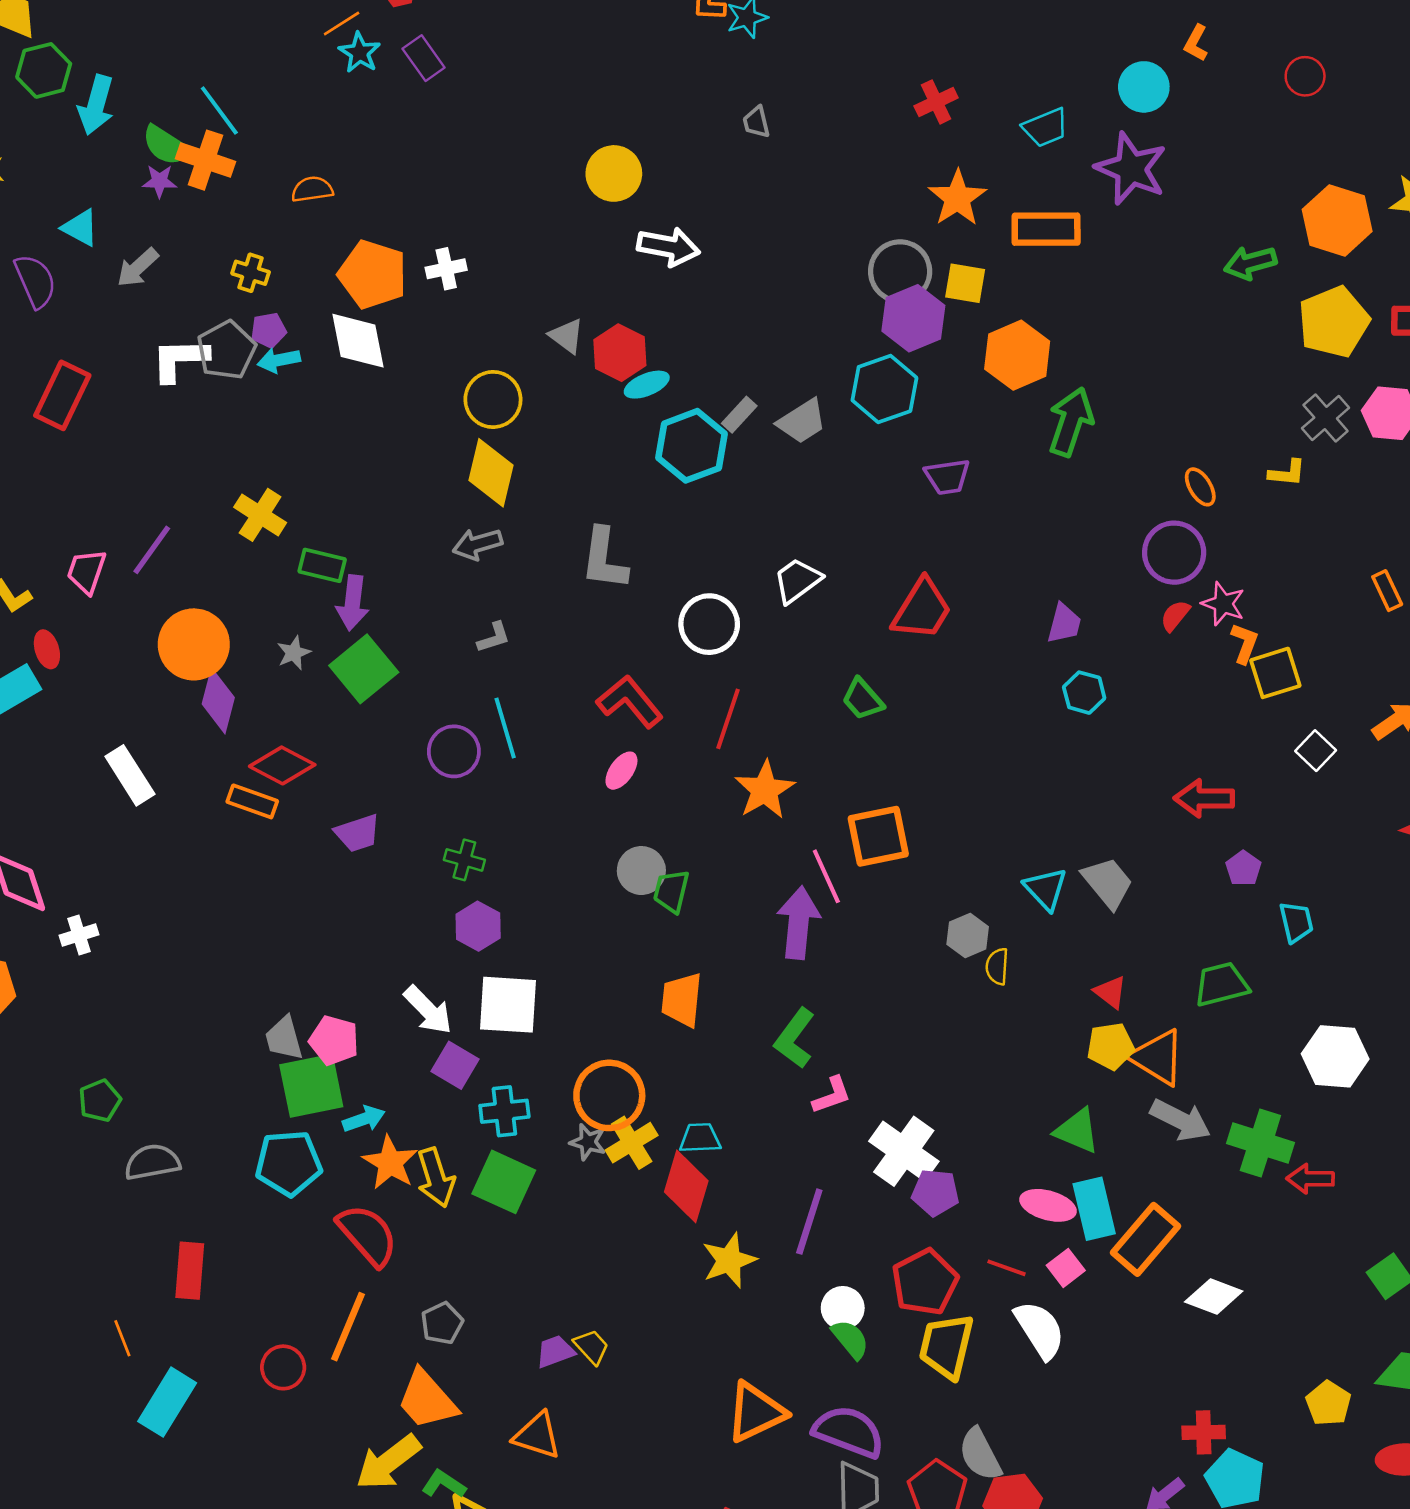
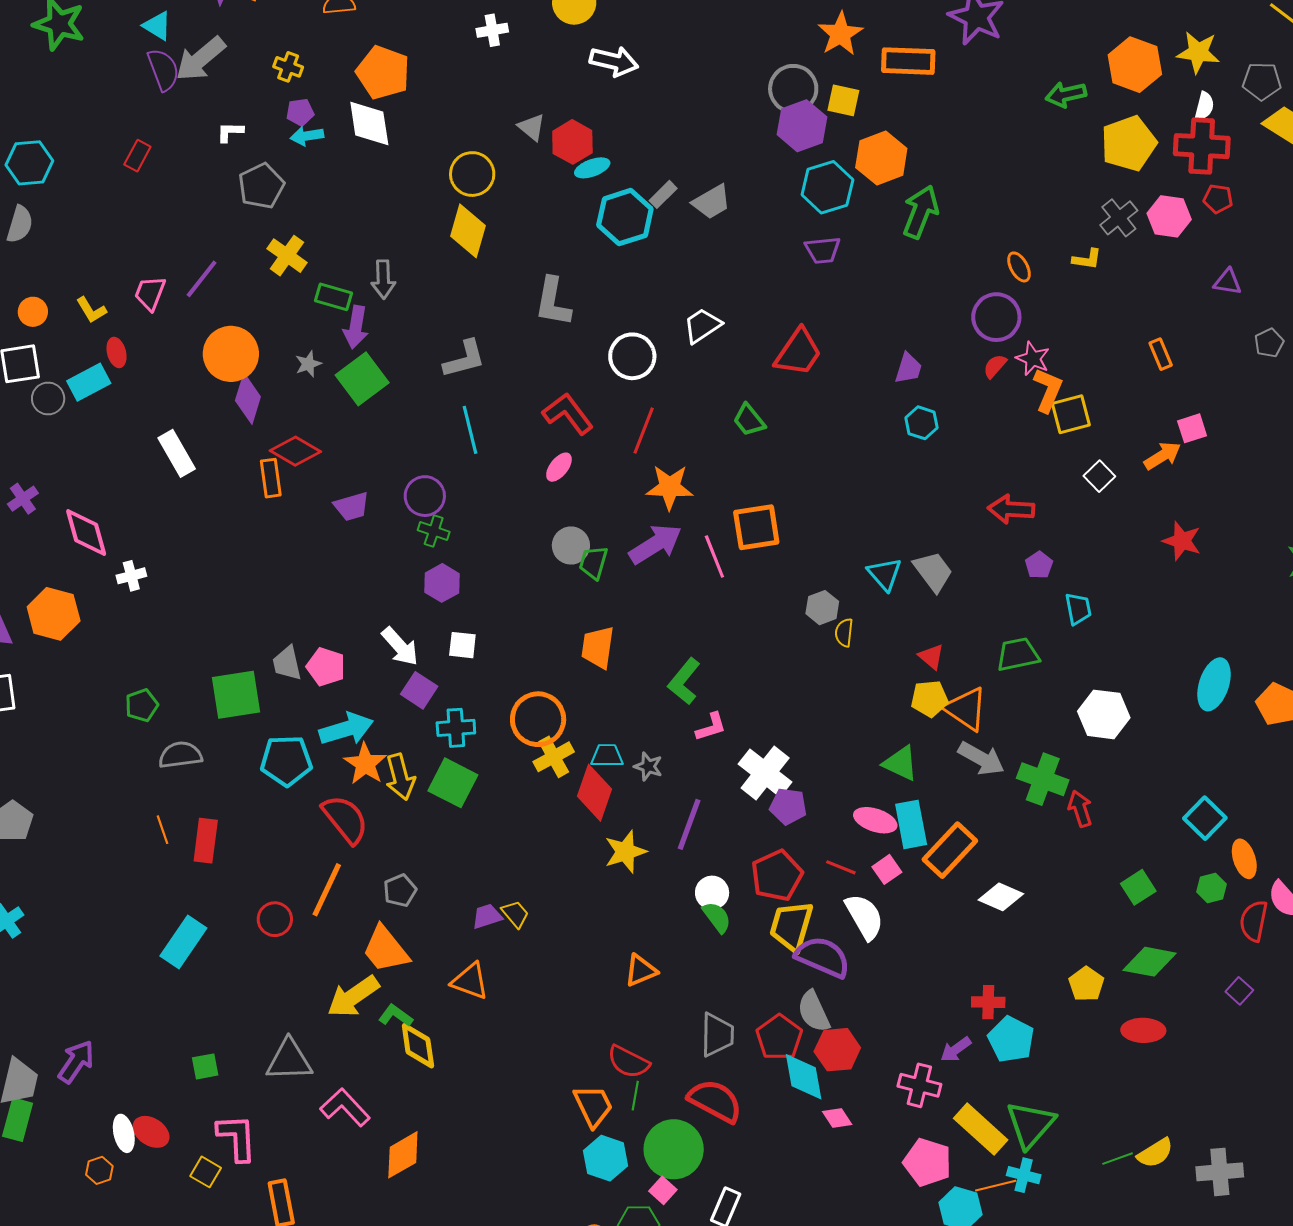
gray arrow: (138, 268) -> (200, 59), size x1.5
white cross: (446, 269) -> (492, 30), moved
purple semicircle: (35, 281) -> (163, 70), moved
gray pentagon: (226, 350) -> (261, 186), moved
white L-shape: (180, 360) -> (230, 132), size x0.6
cyan hexagon: (884, 389) -> (827, 187), moved
red rectangle: (62, 395) -> (137, 156), size x0.6
gray arrow: (477, 544) -> (383, 279), moved, turned -78
gray L-shape: (494, 637) -> (464, 359), size x1.6
orange L-shape: (1245, 643) -> (1048, 390), size x1.4
purple circle: (454, 751) -> (425, 496), moved
orange star: (765, 790) -> (670, 487), turned 30
orange rectangle: (252, 801) -> (271, 478), turned 60
purple arrow: (798, 923) -> (655, 544), moved, turned 50
white square: (508, 1005) -> (462, 645), size x0.6
green square: (311, 1086) -> (236, 695), moved
cyan arrow: (364, 1119) -> (346, 729), size x1.6
gray star: (588, 1142) -> (648, 766), moved
red arrow: (1310, 1179) -> (1080, 809), turned 69
orange line: (122, 1338) -> (162, 830), moved
orange triangle: (756, 1412) -> (641, 971), size x0.7
purple semicircle: (849, 1432) -> (823, 957), moved

